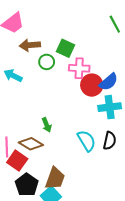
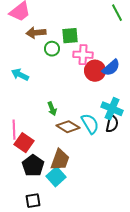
green square: (66, 48) -> (70, 36), turned -30
cyan arrow: (13, 76) -> (20, 75), moved
cyan cross: (110, 107) -> (112, 109), moved, turned 30
brown diamond: (31, 144) -> (68, 127), moved

